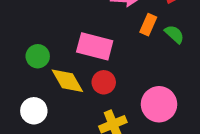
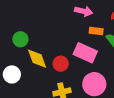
orange rectangle: (148, 25) -> (96, 31), turned 64
pink rectangle: (95, 46) -> (85, 53), moved

